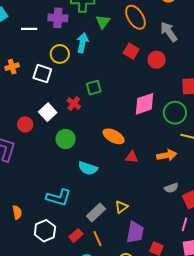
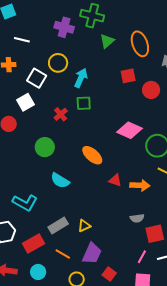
white line: (29, 29) -> (22, 40), moved
cyan arrow: (82, 43) -> (81, 78), moved
red square: (131, 51) -> (128, 76), turned 35
pink diamond: (144, 104) -> (130, 130), turned 30
white square: (48, 112) -> (26, 102), moved
red triangle: (132, 157) -> (115, 180), moved
red rectangle: (76, 235) -> (34, 243), size x1.5
orange line: (98, 239) -> (63, 254), moved, turned -49

